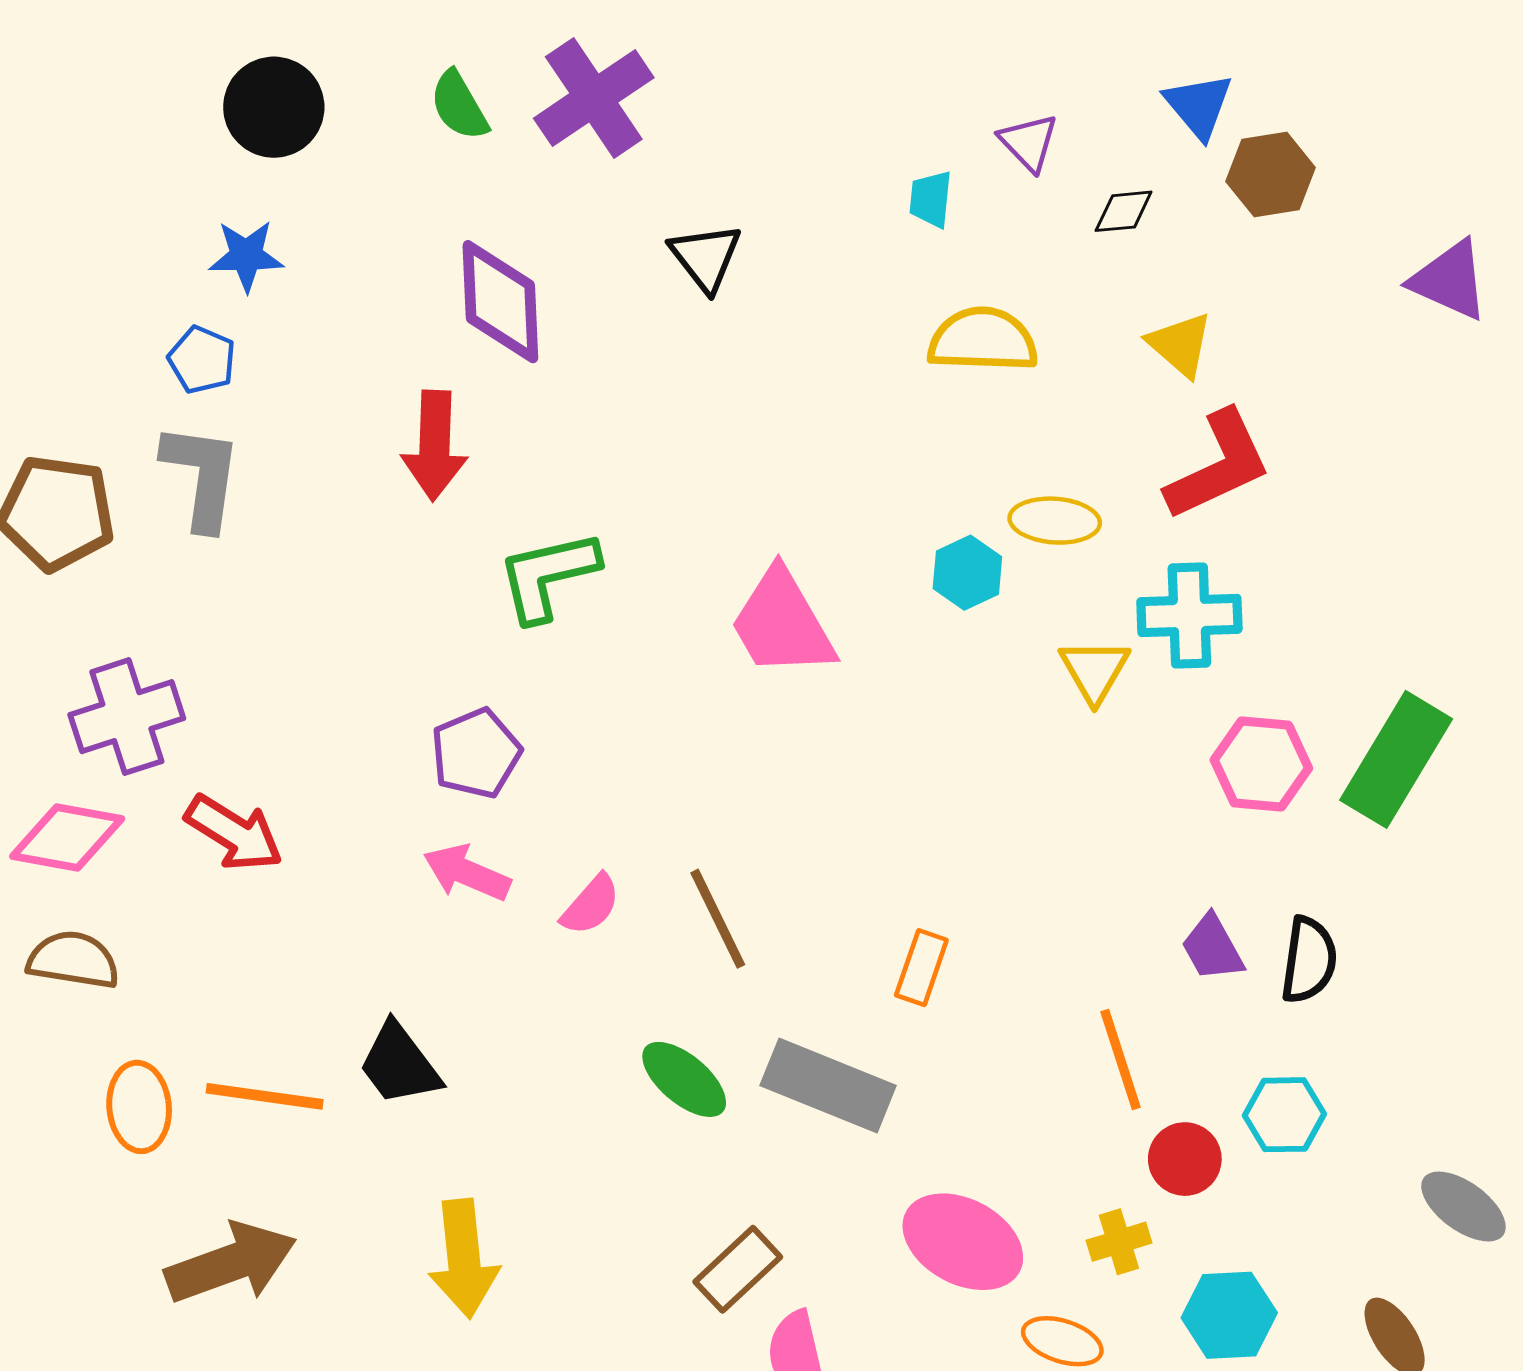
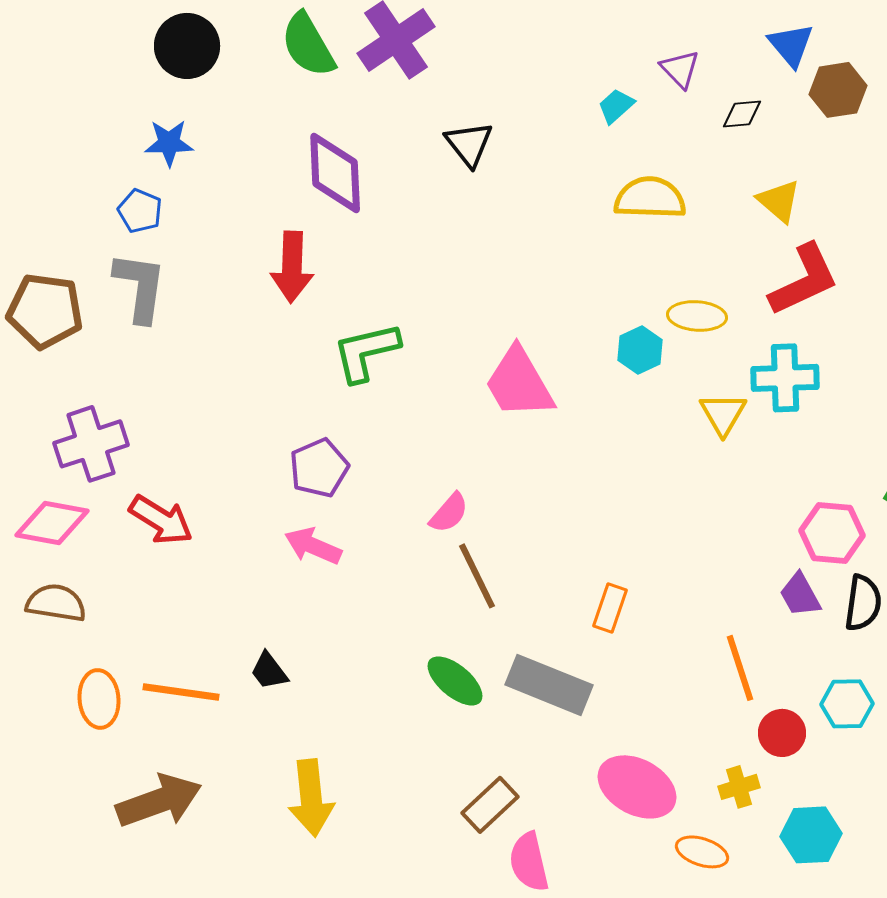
green semicircle: (459, 106) -> (308, 45), size x1.4
cyan trapezoid: (931, 199) -> (616, 106), turned 42
pink hexagon: (1261, 764) -> (832, 533), moved
pink semicircle: (591, 905) -> (449, 513), moved
black trapezoid: (399, 1064) -> (269, 671), size x0.7

